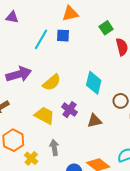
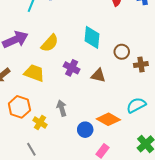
yellow trapezoid: (44, 115) -> (34, 73), moved
brown triangle: (94, 121) -> (98, 75), turned 35

